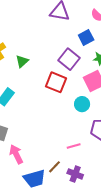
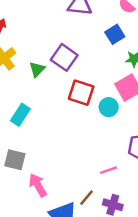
purple square: (69, 59) -> (64, 57), moved
cyan circle: (82, 104) -> (109, 107), moved

